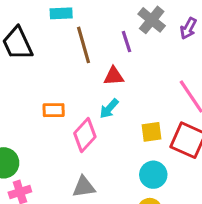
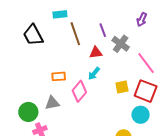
gray cross: (152, 20) -> (121, 44), moved
cyan circle: (153, 175) -> (141, 115), moved
gray triangle: (84, 187) -> (52, 103), moved

